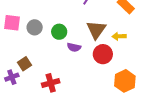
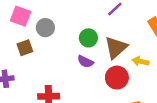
green circle: (59, 32) -> (88, 38), moved
brown square: (24, 64) -> (25, 48), moved

